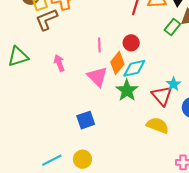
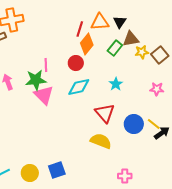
orange diamond: (117, 63) -> (87, 44), moved
cyan star: (173, 84) -> (116, 84), moved
green star: (127, 90) -> (36, 80), moved, turned 30
blue square: (86, 120) -> (57, 170), moved

